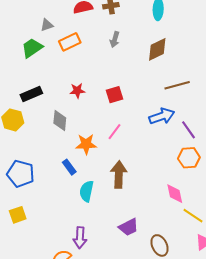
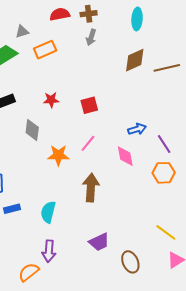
gray arrow: (115, 40) -> (91, 37), moved
brown line: (177, 85) -> (167, 68), moved
blue arrow: (162, 116) -> (137, 129), size x0.7
blue rectangle: (69, 167) -> (12, 209), moved, turned -70
cyan semicircle: (87, 191) -> (48, 212), moved
pink diamond: (175, 194) -> (125, 156), moved

